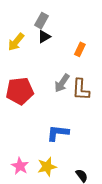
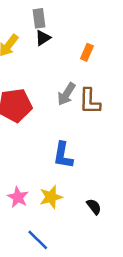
gray rectangle: (42, 21) -> (39, 18), turned -35
blue L-shape: (58, 133) -> (63, 155), turned -85

